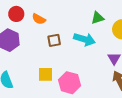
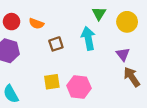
green triangle: (97, 18) -> (99, 13), turned -32
cyan arrow: (84, 39) -> (88, 38), turned -110

